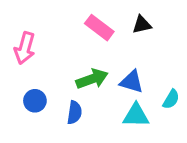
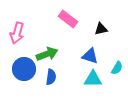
black triangle: (142, 25) -> (101, 29), moved
green arrow: (92, 79) -> (47, 54), moved
blue circle: (35, 101) -> (24, 69), size x1.5

